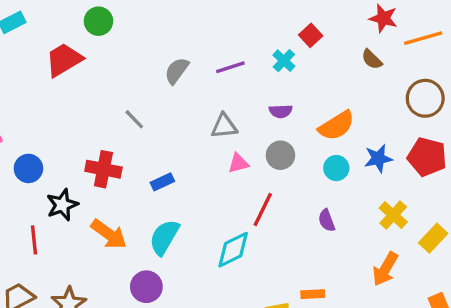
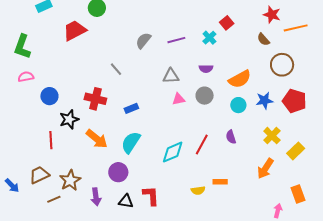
brown circle: (425, 98) -> (282, 65), moved
red line: (263, 210) -> (202, 144), moved

